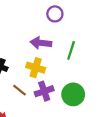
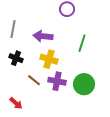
purple arrow: (41, 43) -> (43, 36), moved
purple cross: (44, 91) -> (57, 81), turned 30

